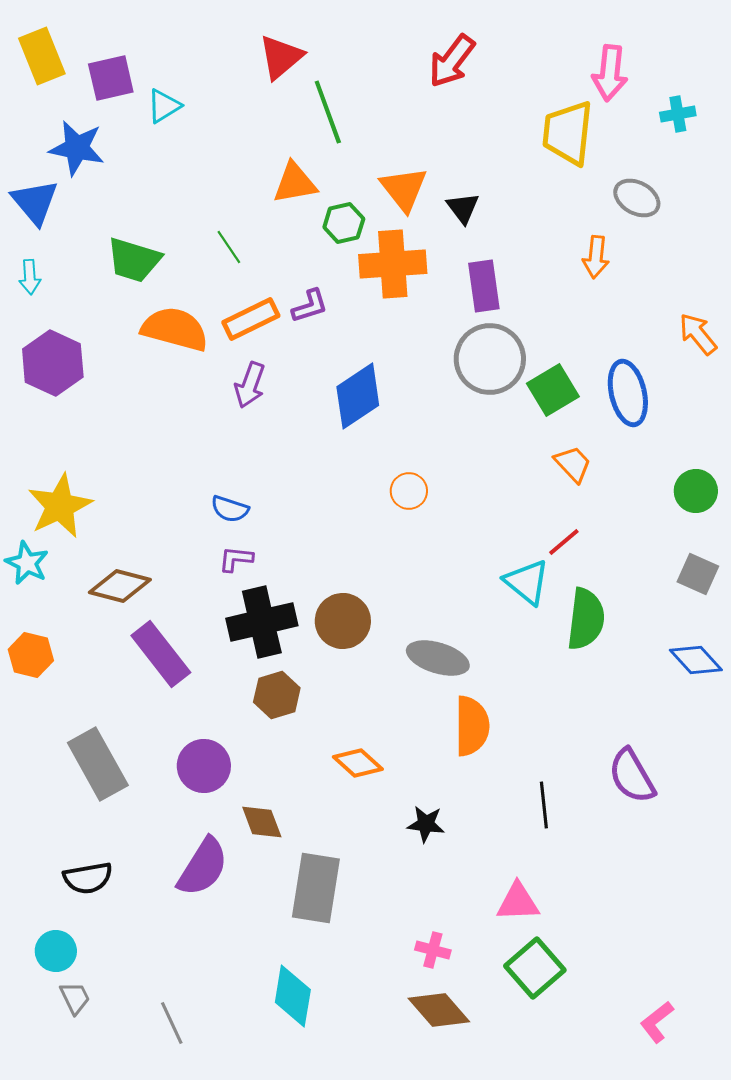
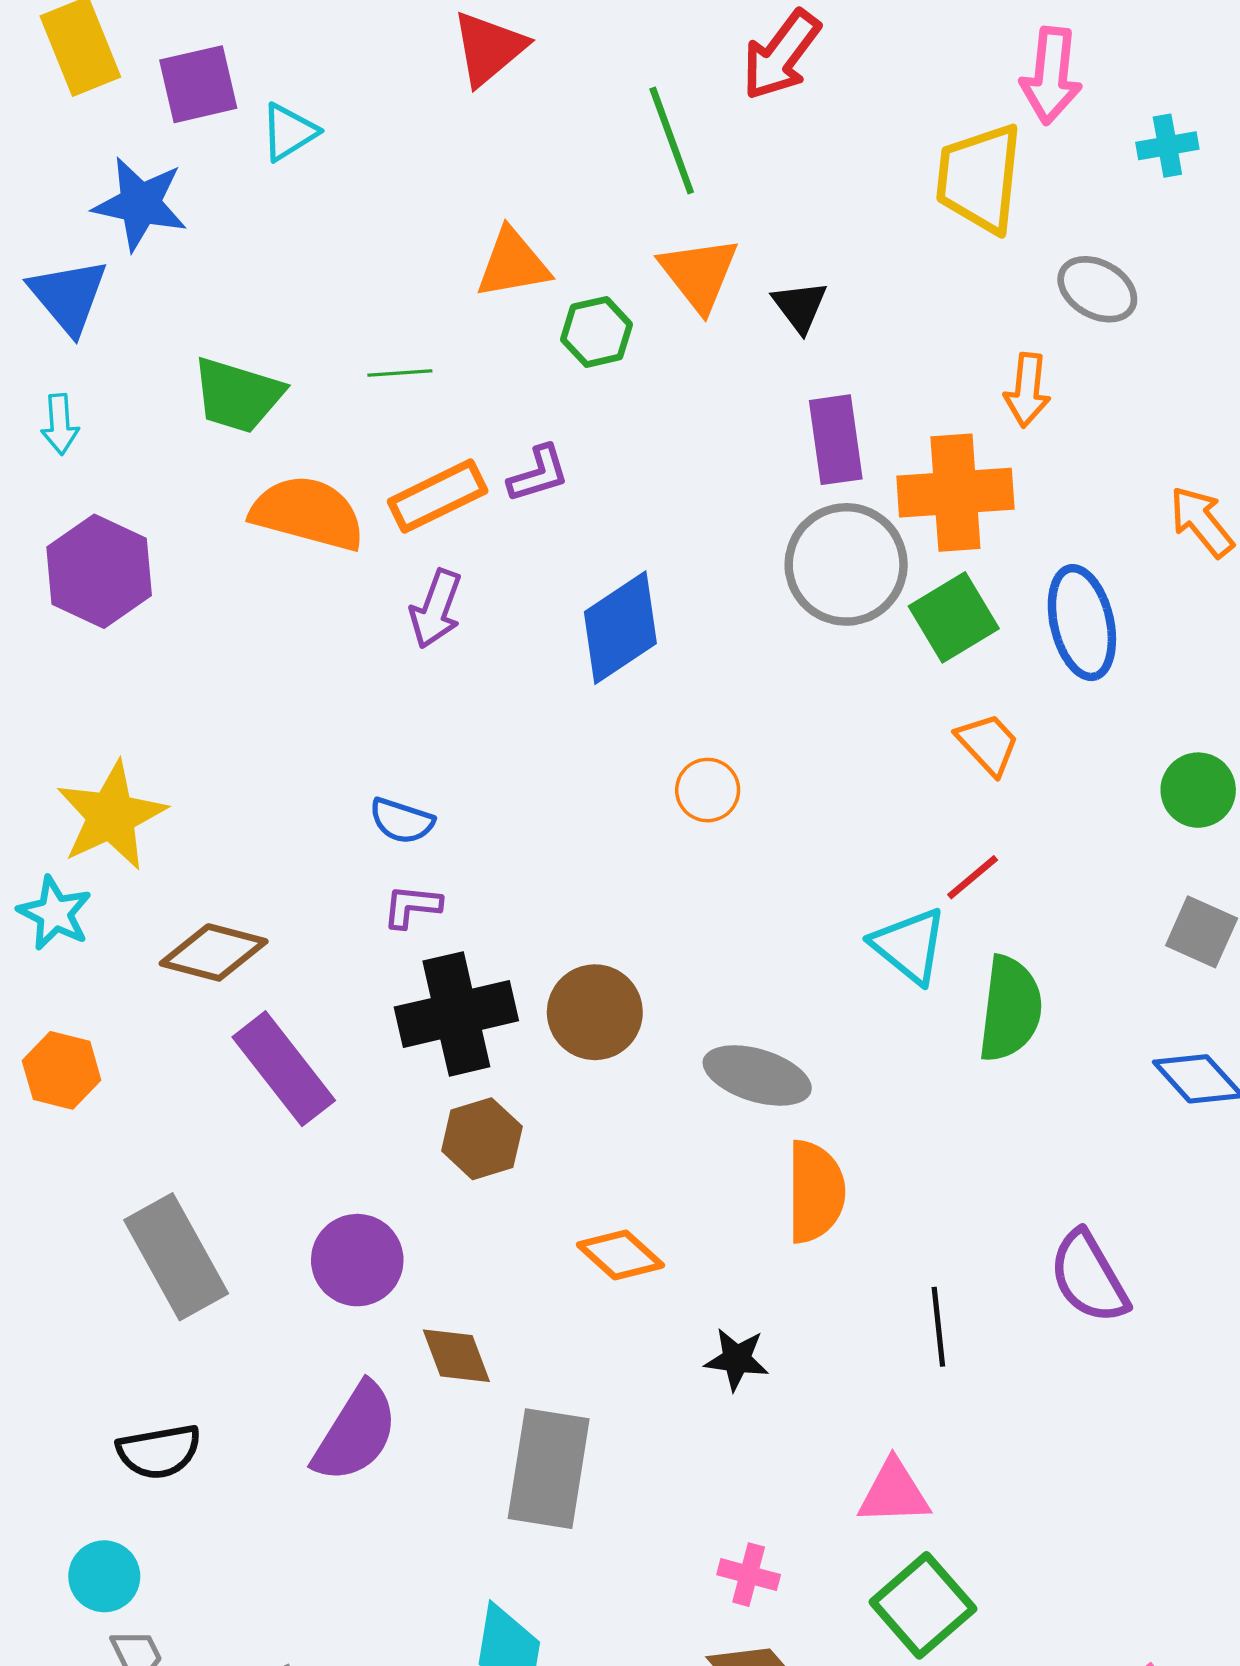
green line: (328, 112) -> (672, 141), moved
green line: (229, 247) -> (400, 373), turned -60
orange cross: (393, 264) -> (955, 493), moved

